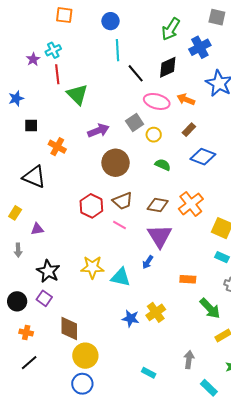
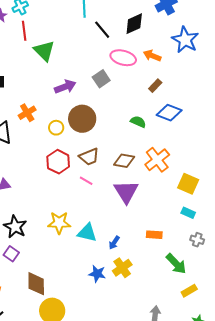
yellow circle: (154, 135) -> (56, 128), moved
orange cross: (57, 147) -> (27, 113), moved, turned 30
green semicircle: (163, 165) -> (138, 122), moved
blue arrow: (148, 262) -> (114, 243), moved

